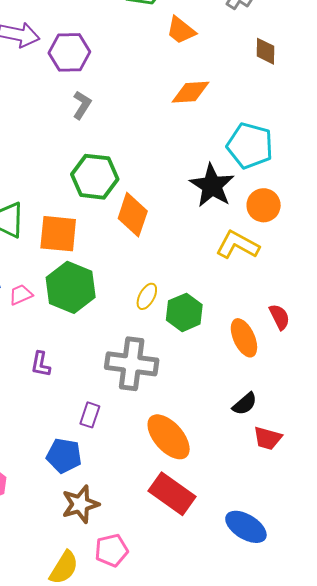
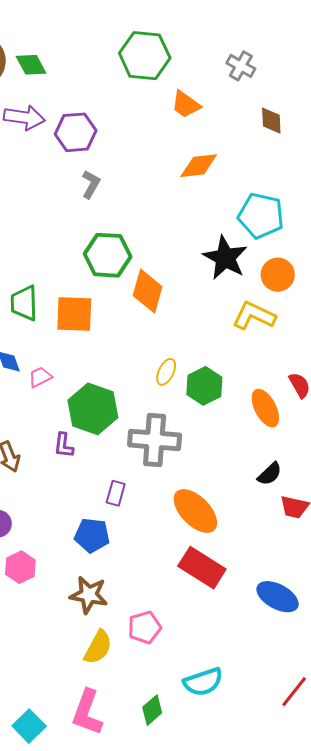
green hexagon: (71, 287) -> (93, 409), moved
brown star: (80, 504) -> (89, 595), moved, turned 30

